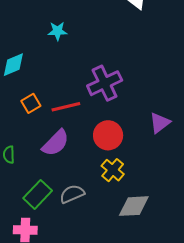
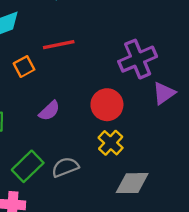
purple cross: (105, 83) -> (138, 59), moved
red line: (66, 107) -> (59, 45), moved
purple semicircle: (56, 143) -> (49, 111), size x0.7

